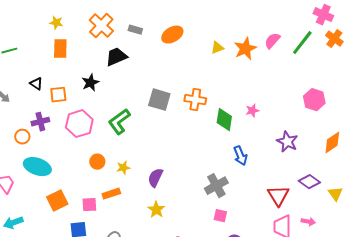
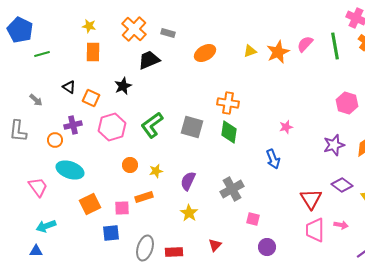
orange ellipse: (172, 35) -> (205, 53), moved
green line: (302, 43) -> (335, 46), turned -48
orange square: (58, 95) -> (91, 98), turned 30
gray square: (159, 100) -> (192, 127), moved
pink star: (252, 111) -> (286, 127), moved
green diamond: (224, 120) -> (229, 132), moved
purple star: (287, 142) -> (334, 145), moved, turned 30
gray cross: (216, 186) -> (232, 189), moved

